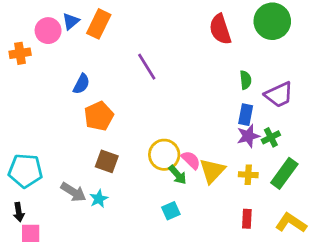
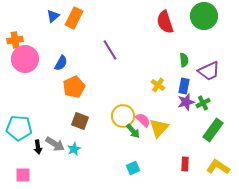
pink circle: (48, 31) -> (25, 59), moved, size x1.4
yellow cross: (248, 175) -> (158, 85), moved, turned 32
cyan square: (171, 211) -> (133, 168), moved
black arrow: (19, 212) -> (38, 147), moved

